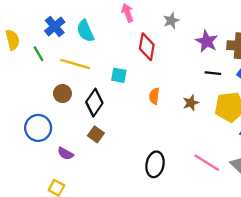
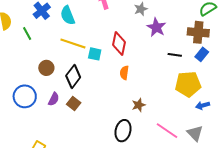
purple star: (207, 41) -> (156, 27), moved
red diamond: (147, 47) -> (119, 44), moved
yellow line: (75, 64) -> (73, 43), moved
brown star: (191, 103) -> (139, 105), moved
purple semicircle: (65, 153) -> (54, 99), moved, turned -96

